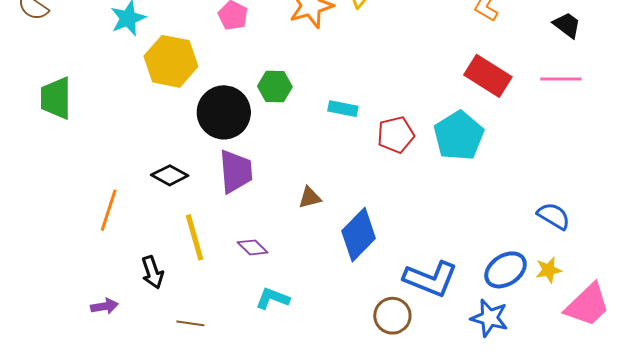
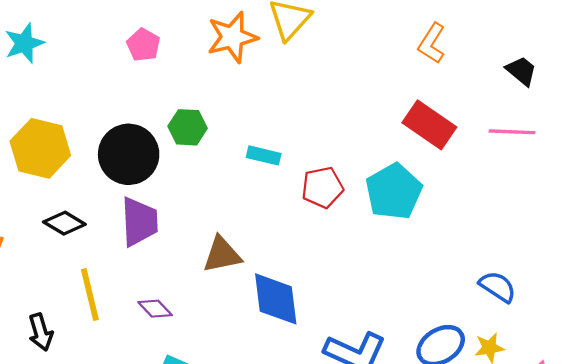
yellow hexagon: (171, 61) -> (40, 148), moved
brown triangle: (310, 198) -> (222, 255), size x1.5
blue diamond: (359, 235) -> (276, 299), turned -54

